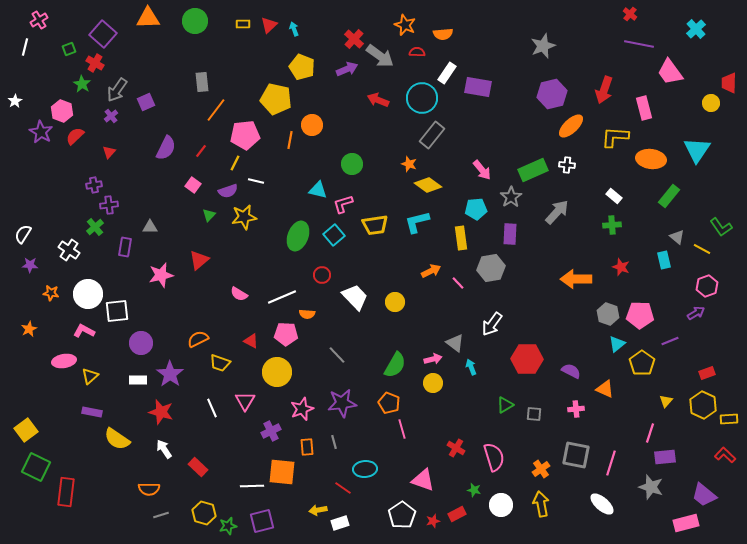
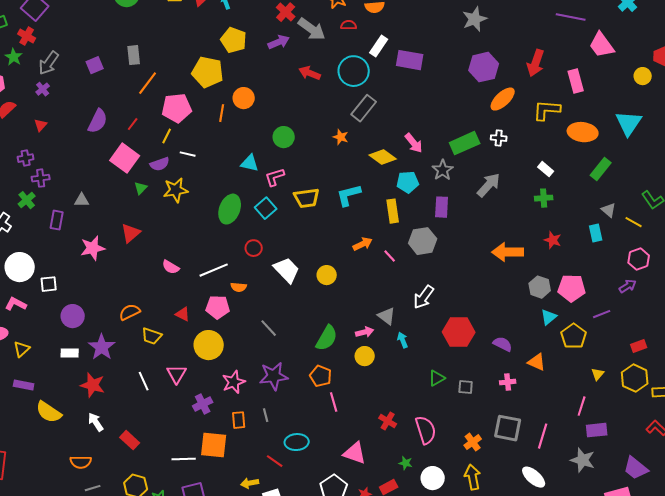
purple square: (146, 102) -> (95, 65), moved
pink square: (193, 185) -> (125, 158), size x1.8
yellow diamond: (428, 185) -> (383, 157), moved
white square: (117, 311) -> (49, 284), size x0.7

